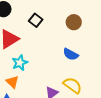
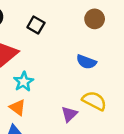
brown circle: (74, 22) -> (95, 19), moved

